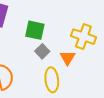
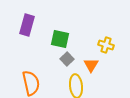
yellow cross: (83, 37) -> (106, 45), size x0.7

